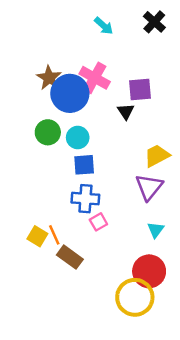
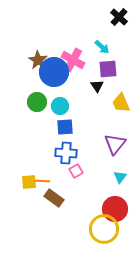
cyan arrow: (104, 26) -> (102, 47), moved
yellow trapezoid: (157, 156) -> (121, 103), moved, turned -85
orange line: (54, 235) -> (42, 181), turned -63
yellow square: (37, 236) -> (29, 182), turned -35

